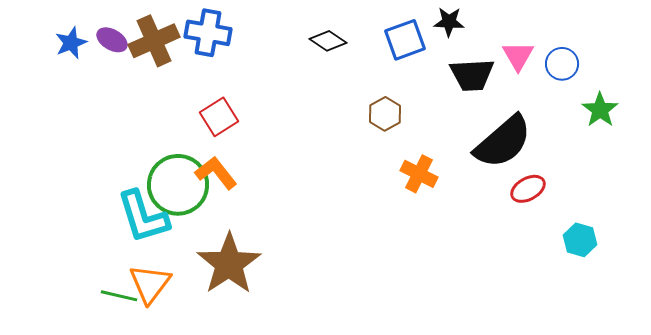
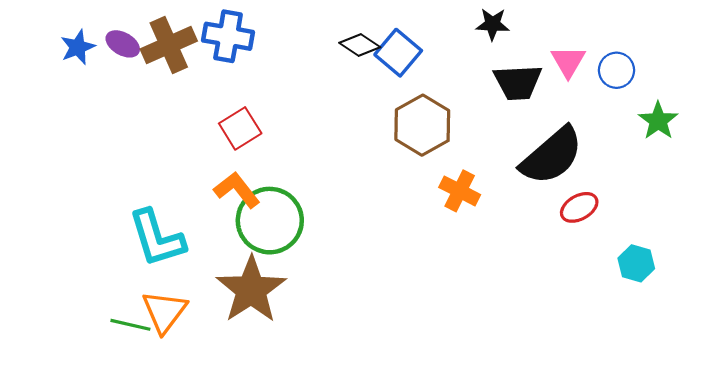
blue square: (405, 40) -> (398, 53), moved, turned -30
brown hexagon: (385, 114) -> (422, 125), size x1.6
green circle: (178, 185) -> (270, 221), moved

